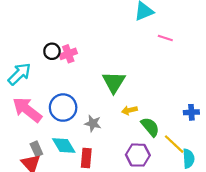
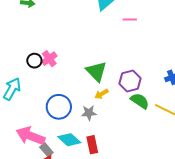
pink arrow: (27, 110) -> (30, 136), moved
yellow arrow: (129, 110) -> (101, 94), moved
purple hexagon: (138, 155) -> (130, 81), moved

